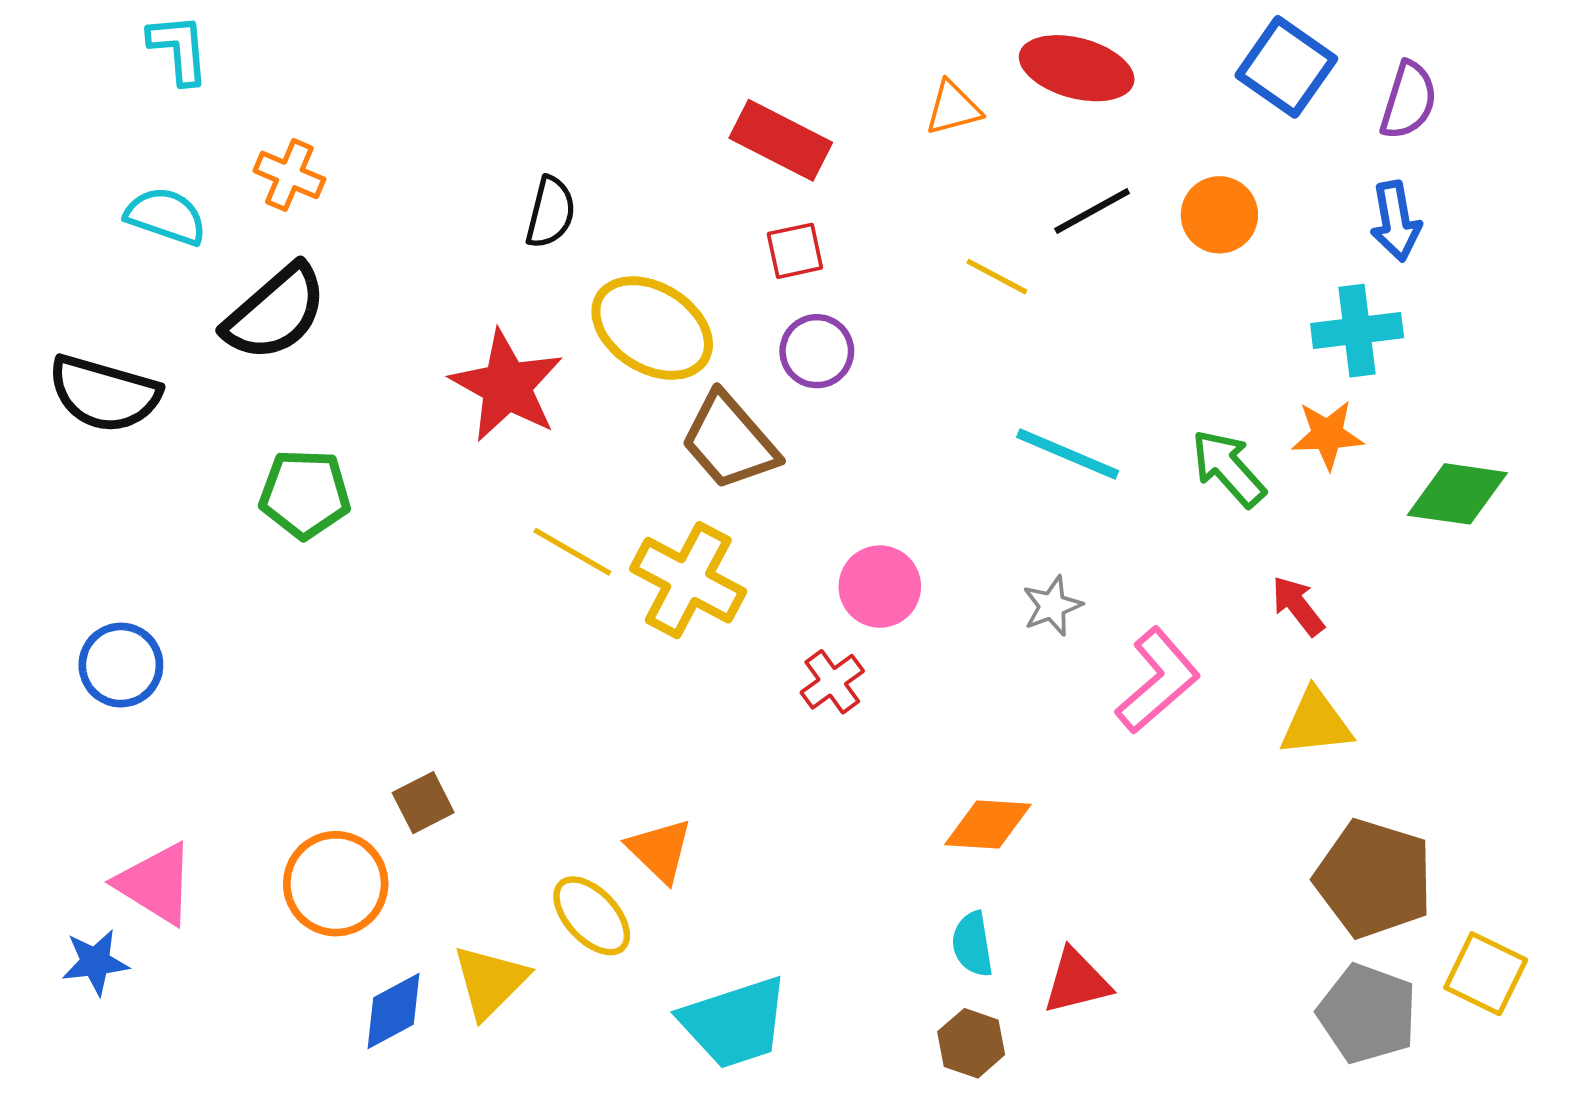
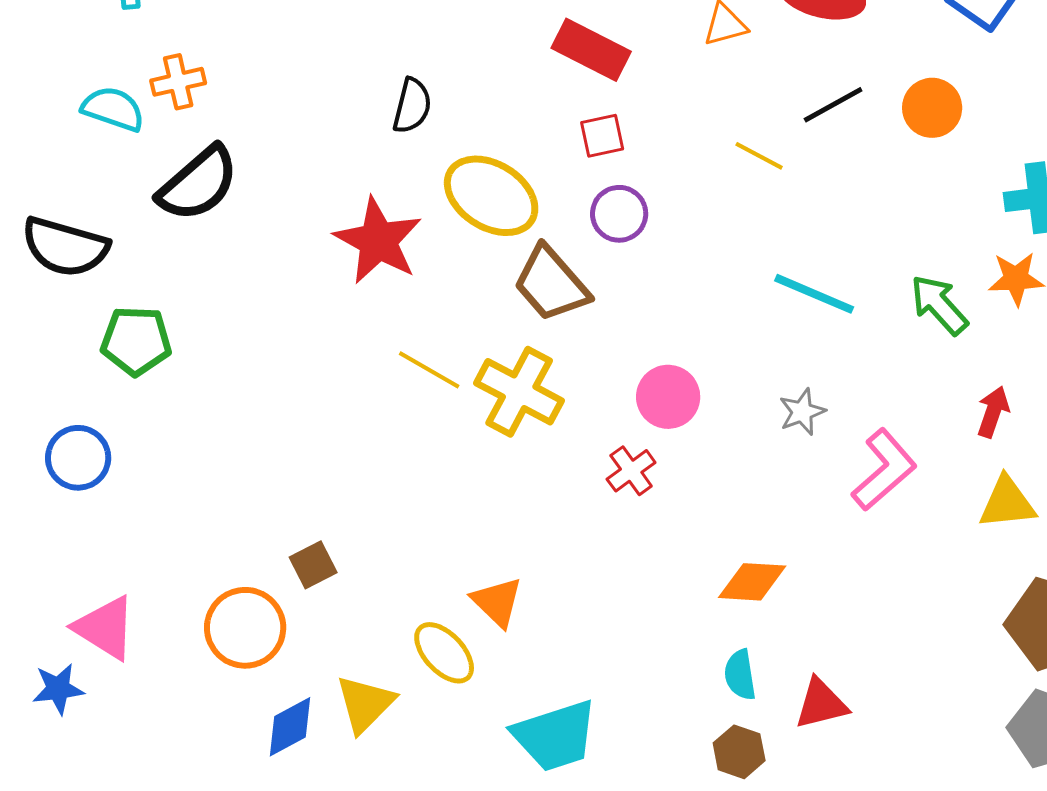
orange cross: (289, 175) -> (178, 82), moved, turned -36
green pentagon: (305, 494) -> (136, 341), moved
red arrow: (1298, 606) -> (993, 412), turned 57

